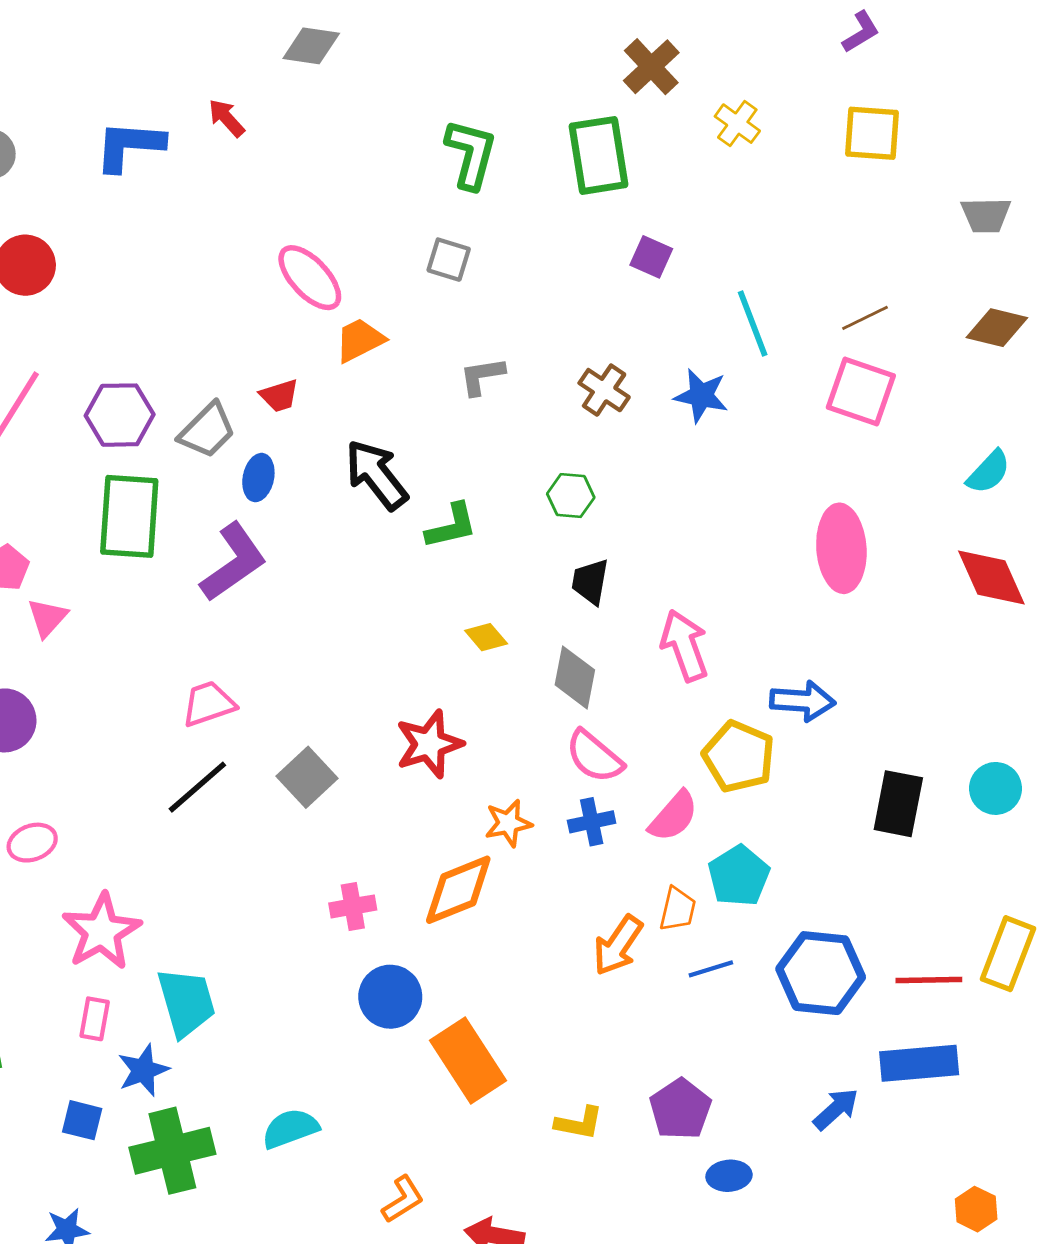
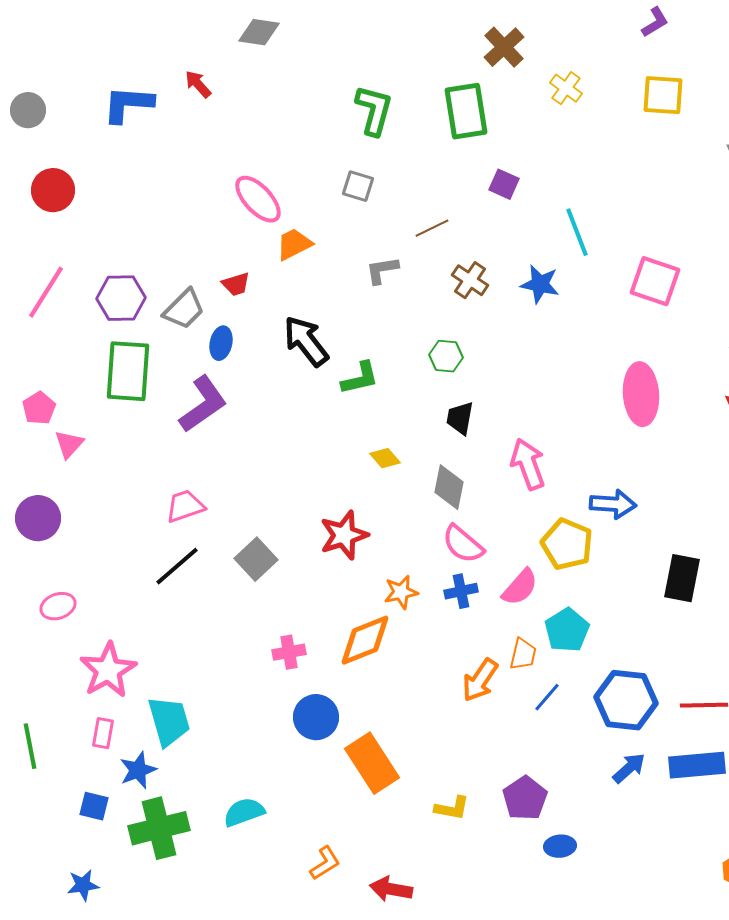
brown line: (865, 318) -> (432, 228), moved
blue line: (711, 969) -> (547, 697), turned -32
blue arrow: (836, 1109) -> (629, 768), moved

